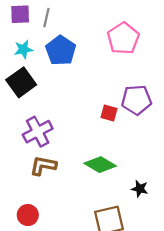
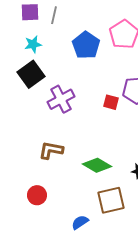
blue pentagon: (61, 50) -> (86, 45), moved
purple cross: (38, 132) -> (61, 99), moved
green diamond: (100, 165) -> (97, 165), moved

